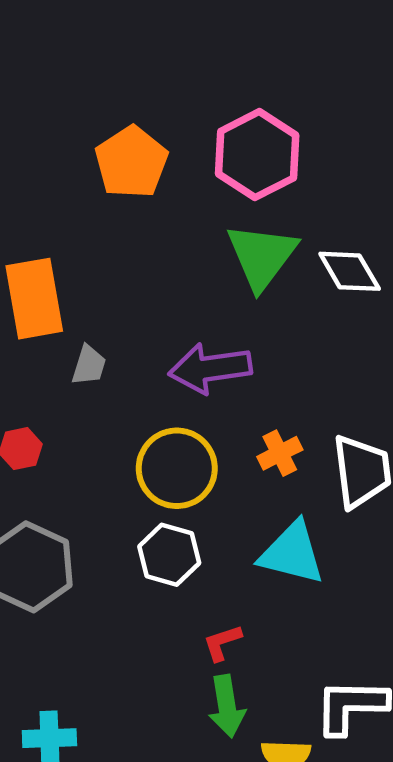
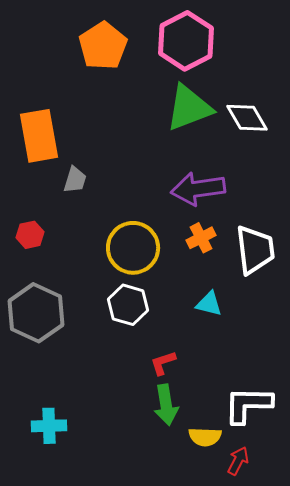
green triangle: (262, 256) -> (189, 108), turned 32
purple arrow: (210, 368) -> (198, 189), moved
cyan triangle: (292, 553) -> (209, 304), size x0.6

